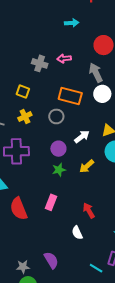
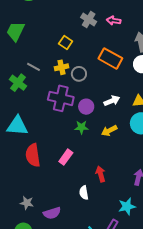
gray circle: (56, 116) -> (79, 74), moved
purple cross: (16, 151) -> (61, 98), moved
purple semicircle: (51, 260) -> (52, 213), turned 90
gray star: (23, 267) -> (27, 203), moved

